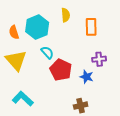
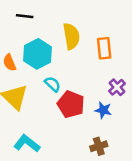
yellow semicircle: (66, 15) -> (71, 36), size x1.5
purple cross: (99, 59) -> (117, 87), turned -32

